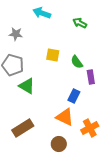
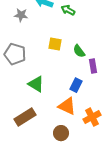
green arrow: (80, 23) -> (68, 10), moved
gray star: (16, 34) -> (21, 15), moved
green triangle: (27, 86) -> (36, 84), moved

